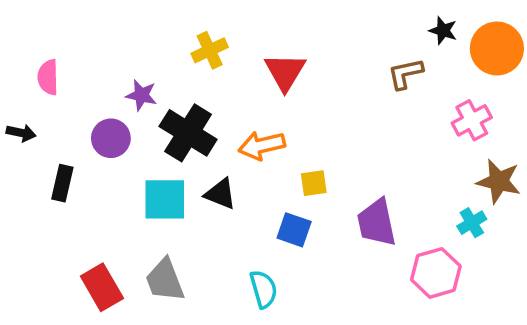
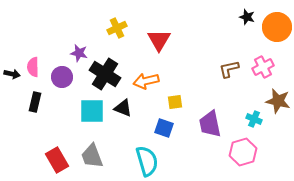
brown L-shape: (405, 74) -> (229, 69), moved
pink semicircle: (48, 77) -> (33, 67), moved
cyan cross: (472, 223) -> (254, 119), moved, turned -35
cyan semicircle: (264, 289) -> (147, 161), size x1.4

